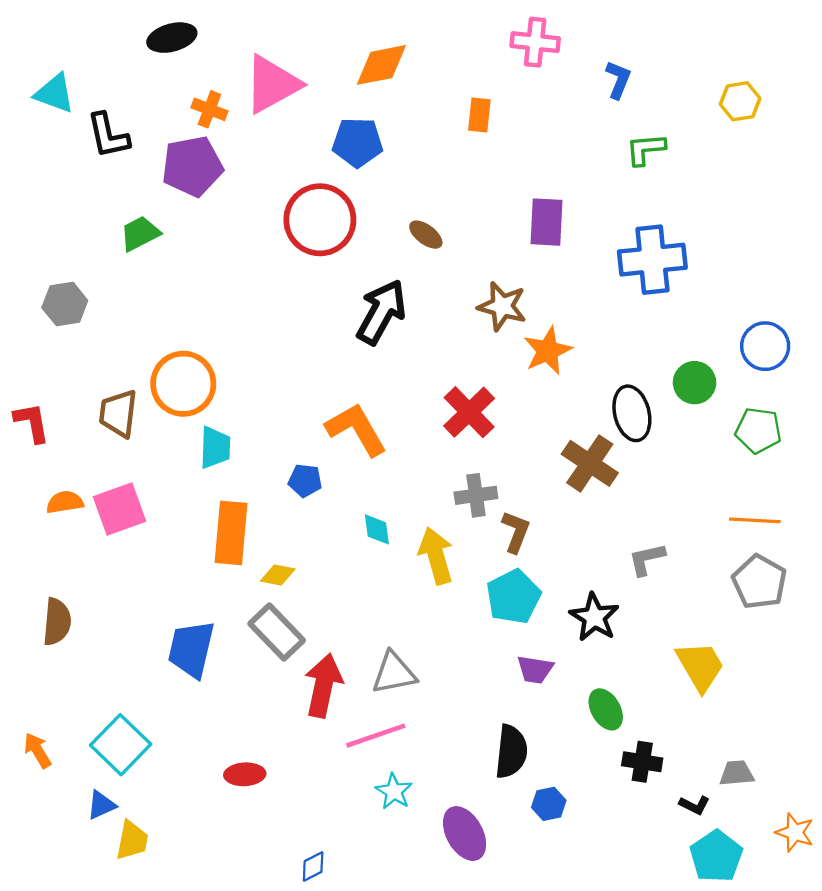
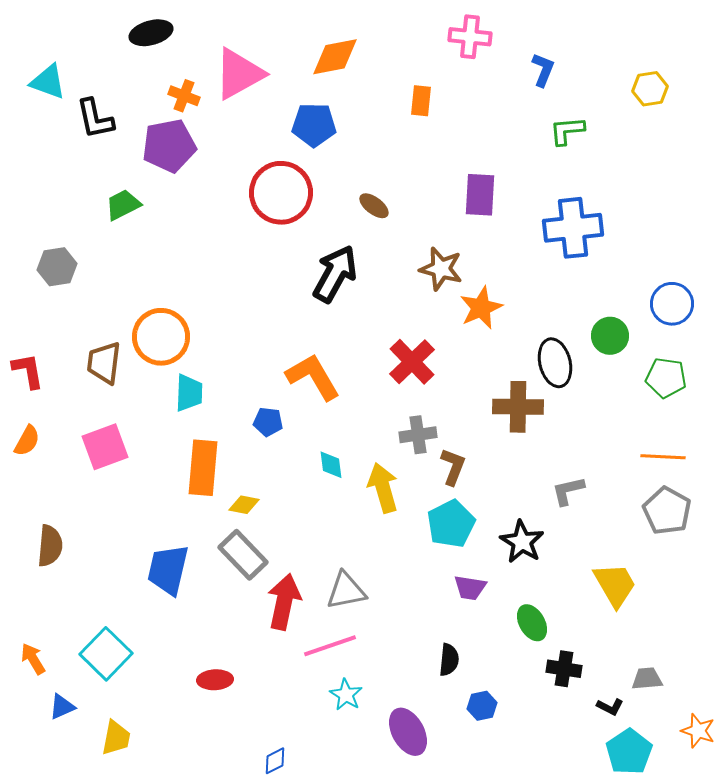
brown cross: (590, 463) -> (518, 407), turned -33
orange semicircle: (65, 502) -> (27, 441), moved, turned 128
black semicircle: (511, 752) -> (449, 660), size x0.7
blue triangle: (101, 805) -> (62, 707), moved

